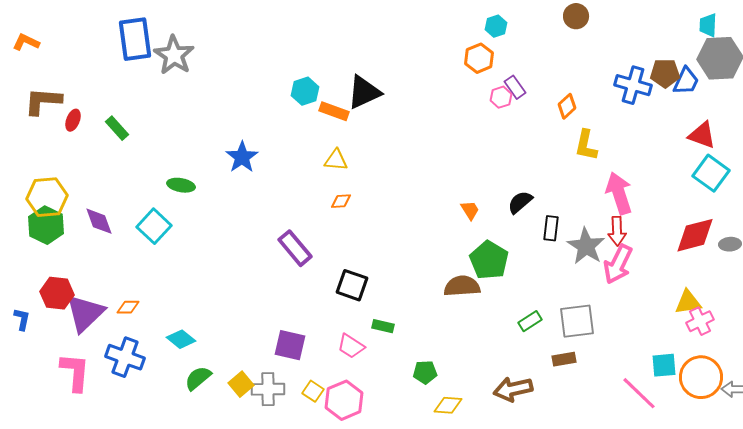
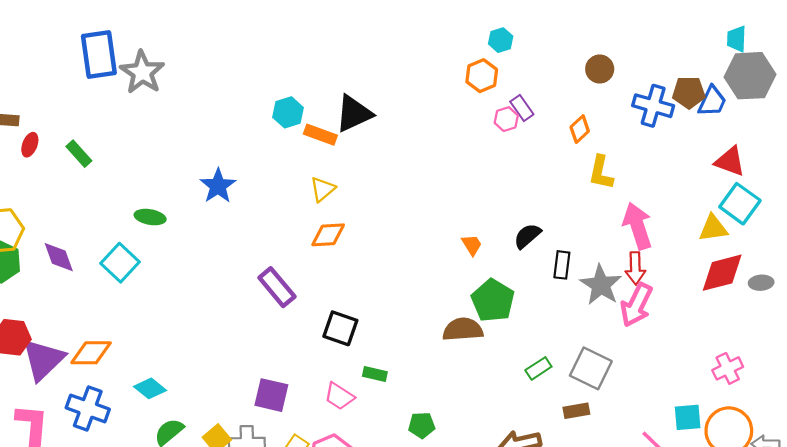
brown circle: (576, 16) -> (600, 69), moved
yellow triangle: (336, 160) -> (323, 189), turned -45
orange diamond: (341, 201) -> (328, 235), size x1.5
yellow triangle: (688, 302) -> (713, 228), moved
orange diamond: (128, 307) -> (91, 353), size x1.6
gray square: (577, 321) -> (591, 368), turned 33

